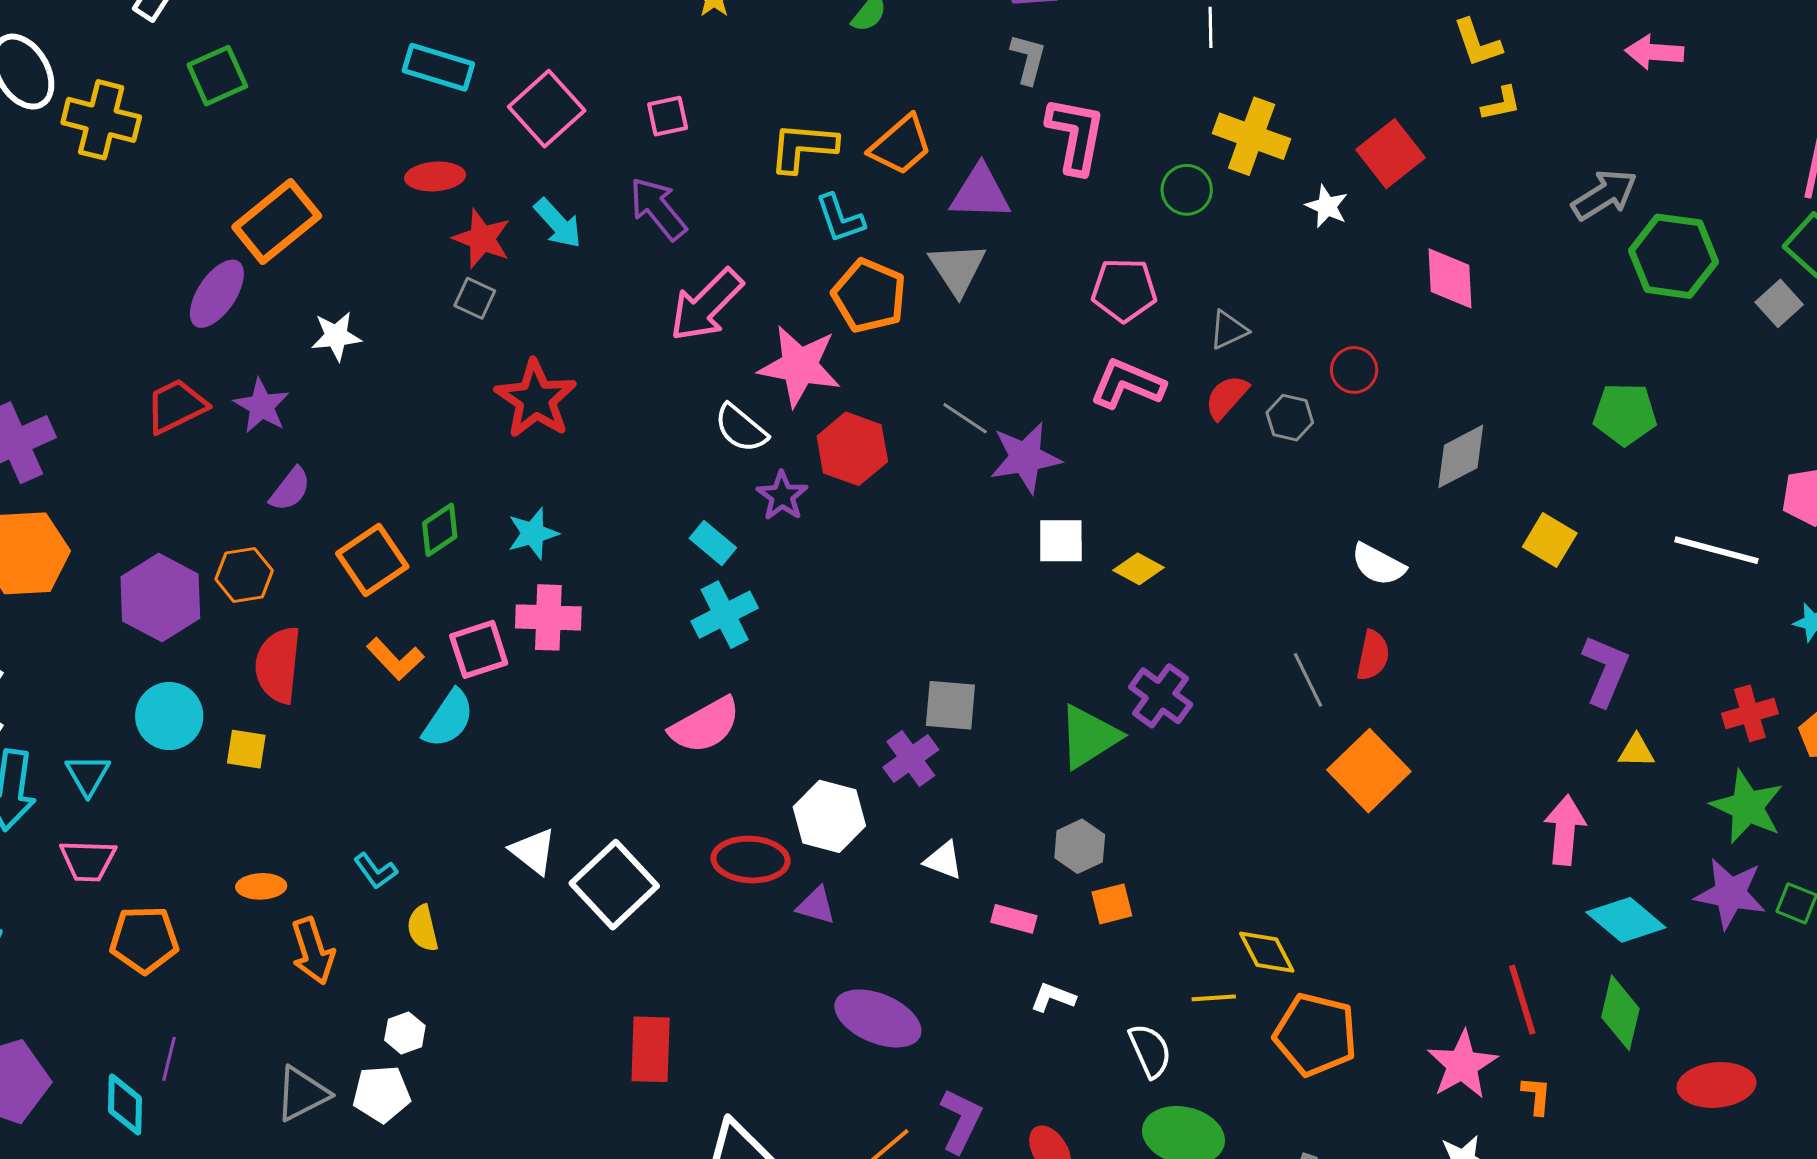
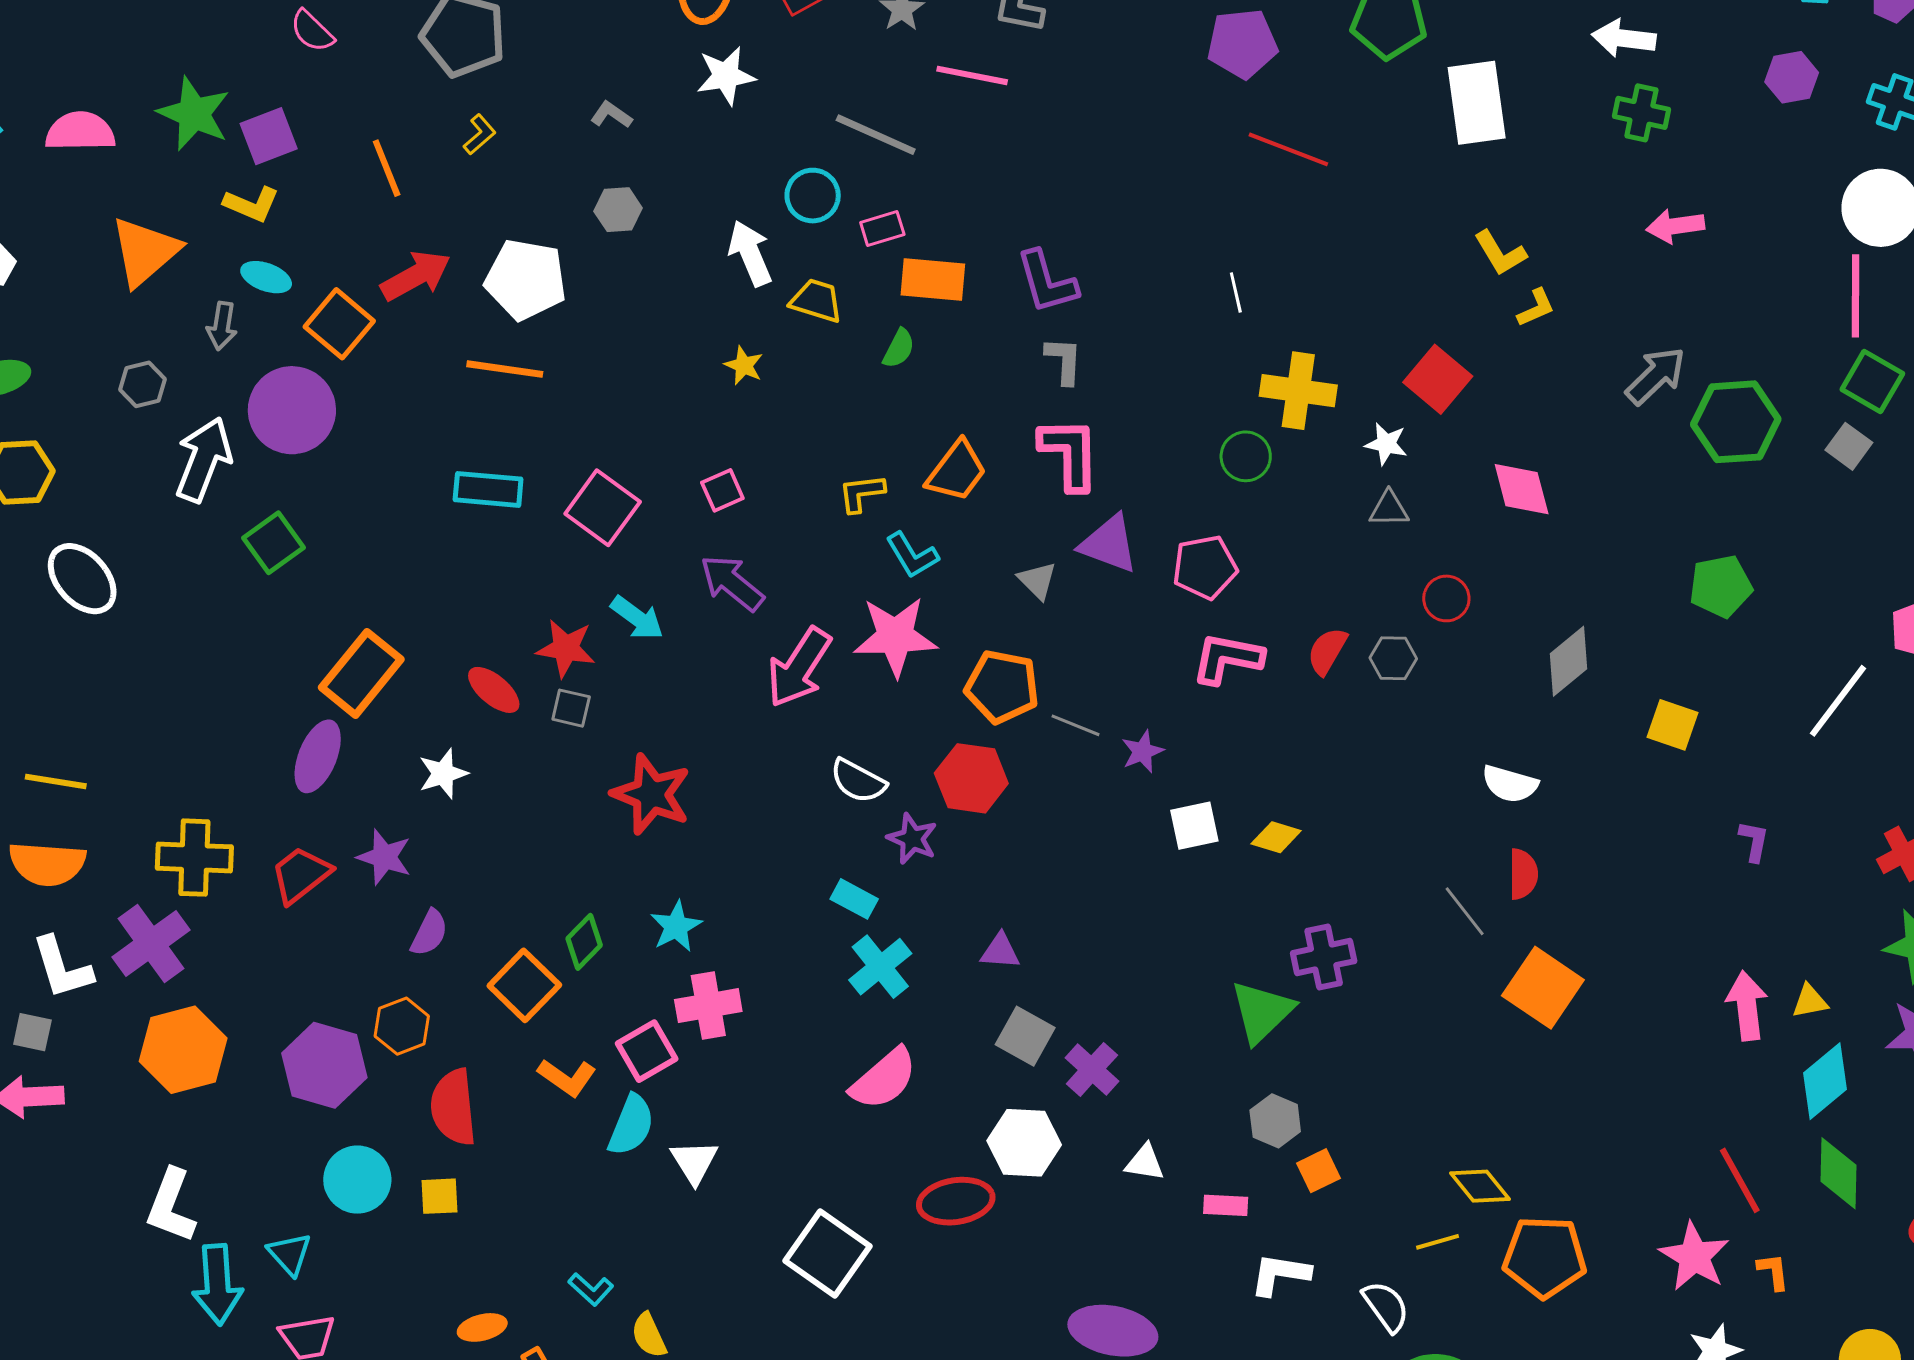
yellow cross: (101, 120) -> (194, 858), moved
pink L-shape: (1076, 135) -> (1069, 453), moved
yellow L-shape: (803, 147) -> (861, 493), size x0.7
red ellipse: (435, 176) -> (494, 690), moved, turned 56
purple triangle: (980, 193) -> (1109, 544), moved, turned 30
gray triangle: (957, 269) -> (1037, 580), size x0.7
orange pentagon: (869, 296) -> (1002, 687), moved
gray triangle: (1229, 330) -> (1389, 509), moved, turned 36
pink star: (800, 366) -> (895, 636), moved
purple star: (1025, 458) -> (1143, 752), size x0.6
white line: (1716, 550) -> (1838, 701), turned -56
purple L-shape: (1606, 670) -> (1754, 841), size x0.6
purple cross: (1161, 696) -> (1324, 957), turned -36
gray square: (950, 705) -> (1025, 1036), moved, turned 36
yellow triangle: (1636, 751) -> (1810, 1001), moved
white triangle: (533, 851) -> (694, 1162), moved, turned 32
purple triangle: (816, 906) -> (1000, 951), moved
cyan diamond: (1626, 920) -> (1825, 1081), turned -68
white L-shape: (1053, 997) -> (1280, 1274), size x1.4

